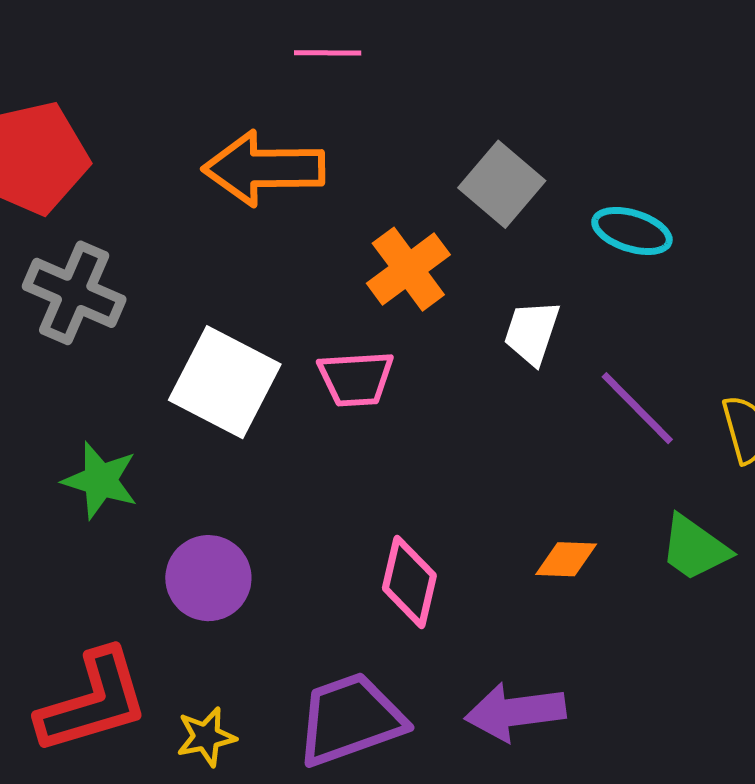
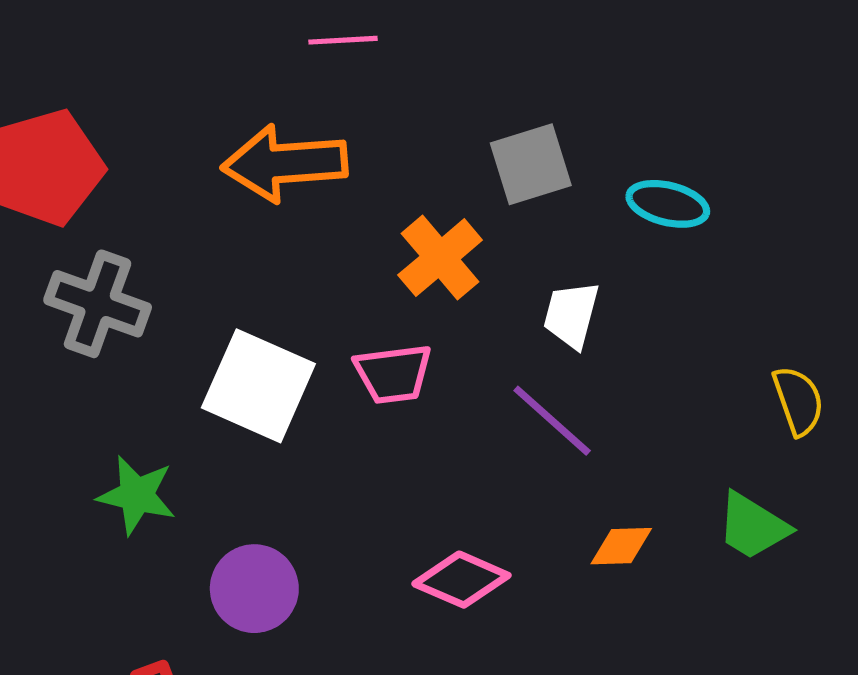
gray square: (502, 184) -> (531, 164), turned 36
purple line: (637, 408) -> (552, 421), moved
pink diamond: (409, 582) -> (461, 580), turned -76

